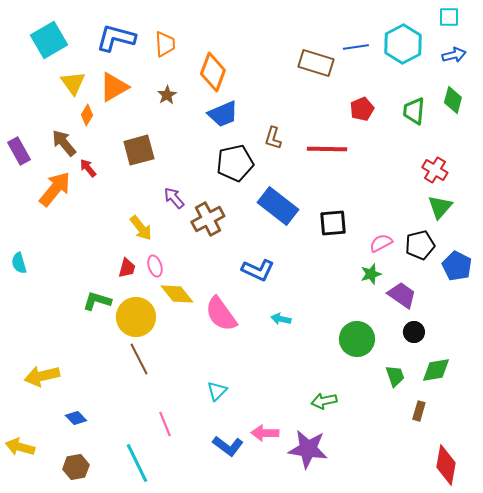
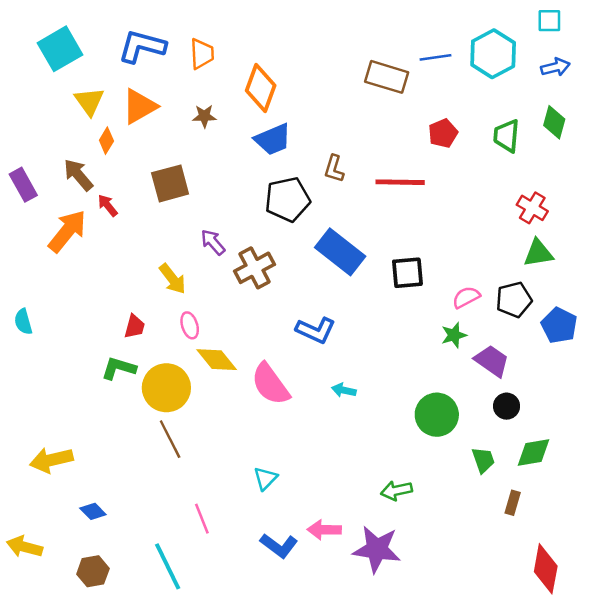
brown star: (167, 95) -> (204, 116), turned 30
green triangle: (440, 207) -> (538, 253), turned 40
red trapezoid: (127, 268) -> (135, 327), moved

